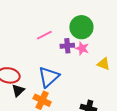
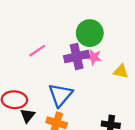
pink line: (44, 35) -> (37, 51), moved
purple cross: (67, 46) -> (77, 57), size x1.5

